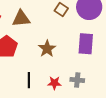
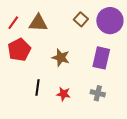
brown star: (47, 49) -> (61, 58), turned -30
gray cross: (77, 80) -> (98, 93), moved

